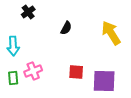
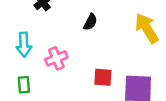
pink cross: (33, 71) -> (56, 58), moved

